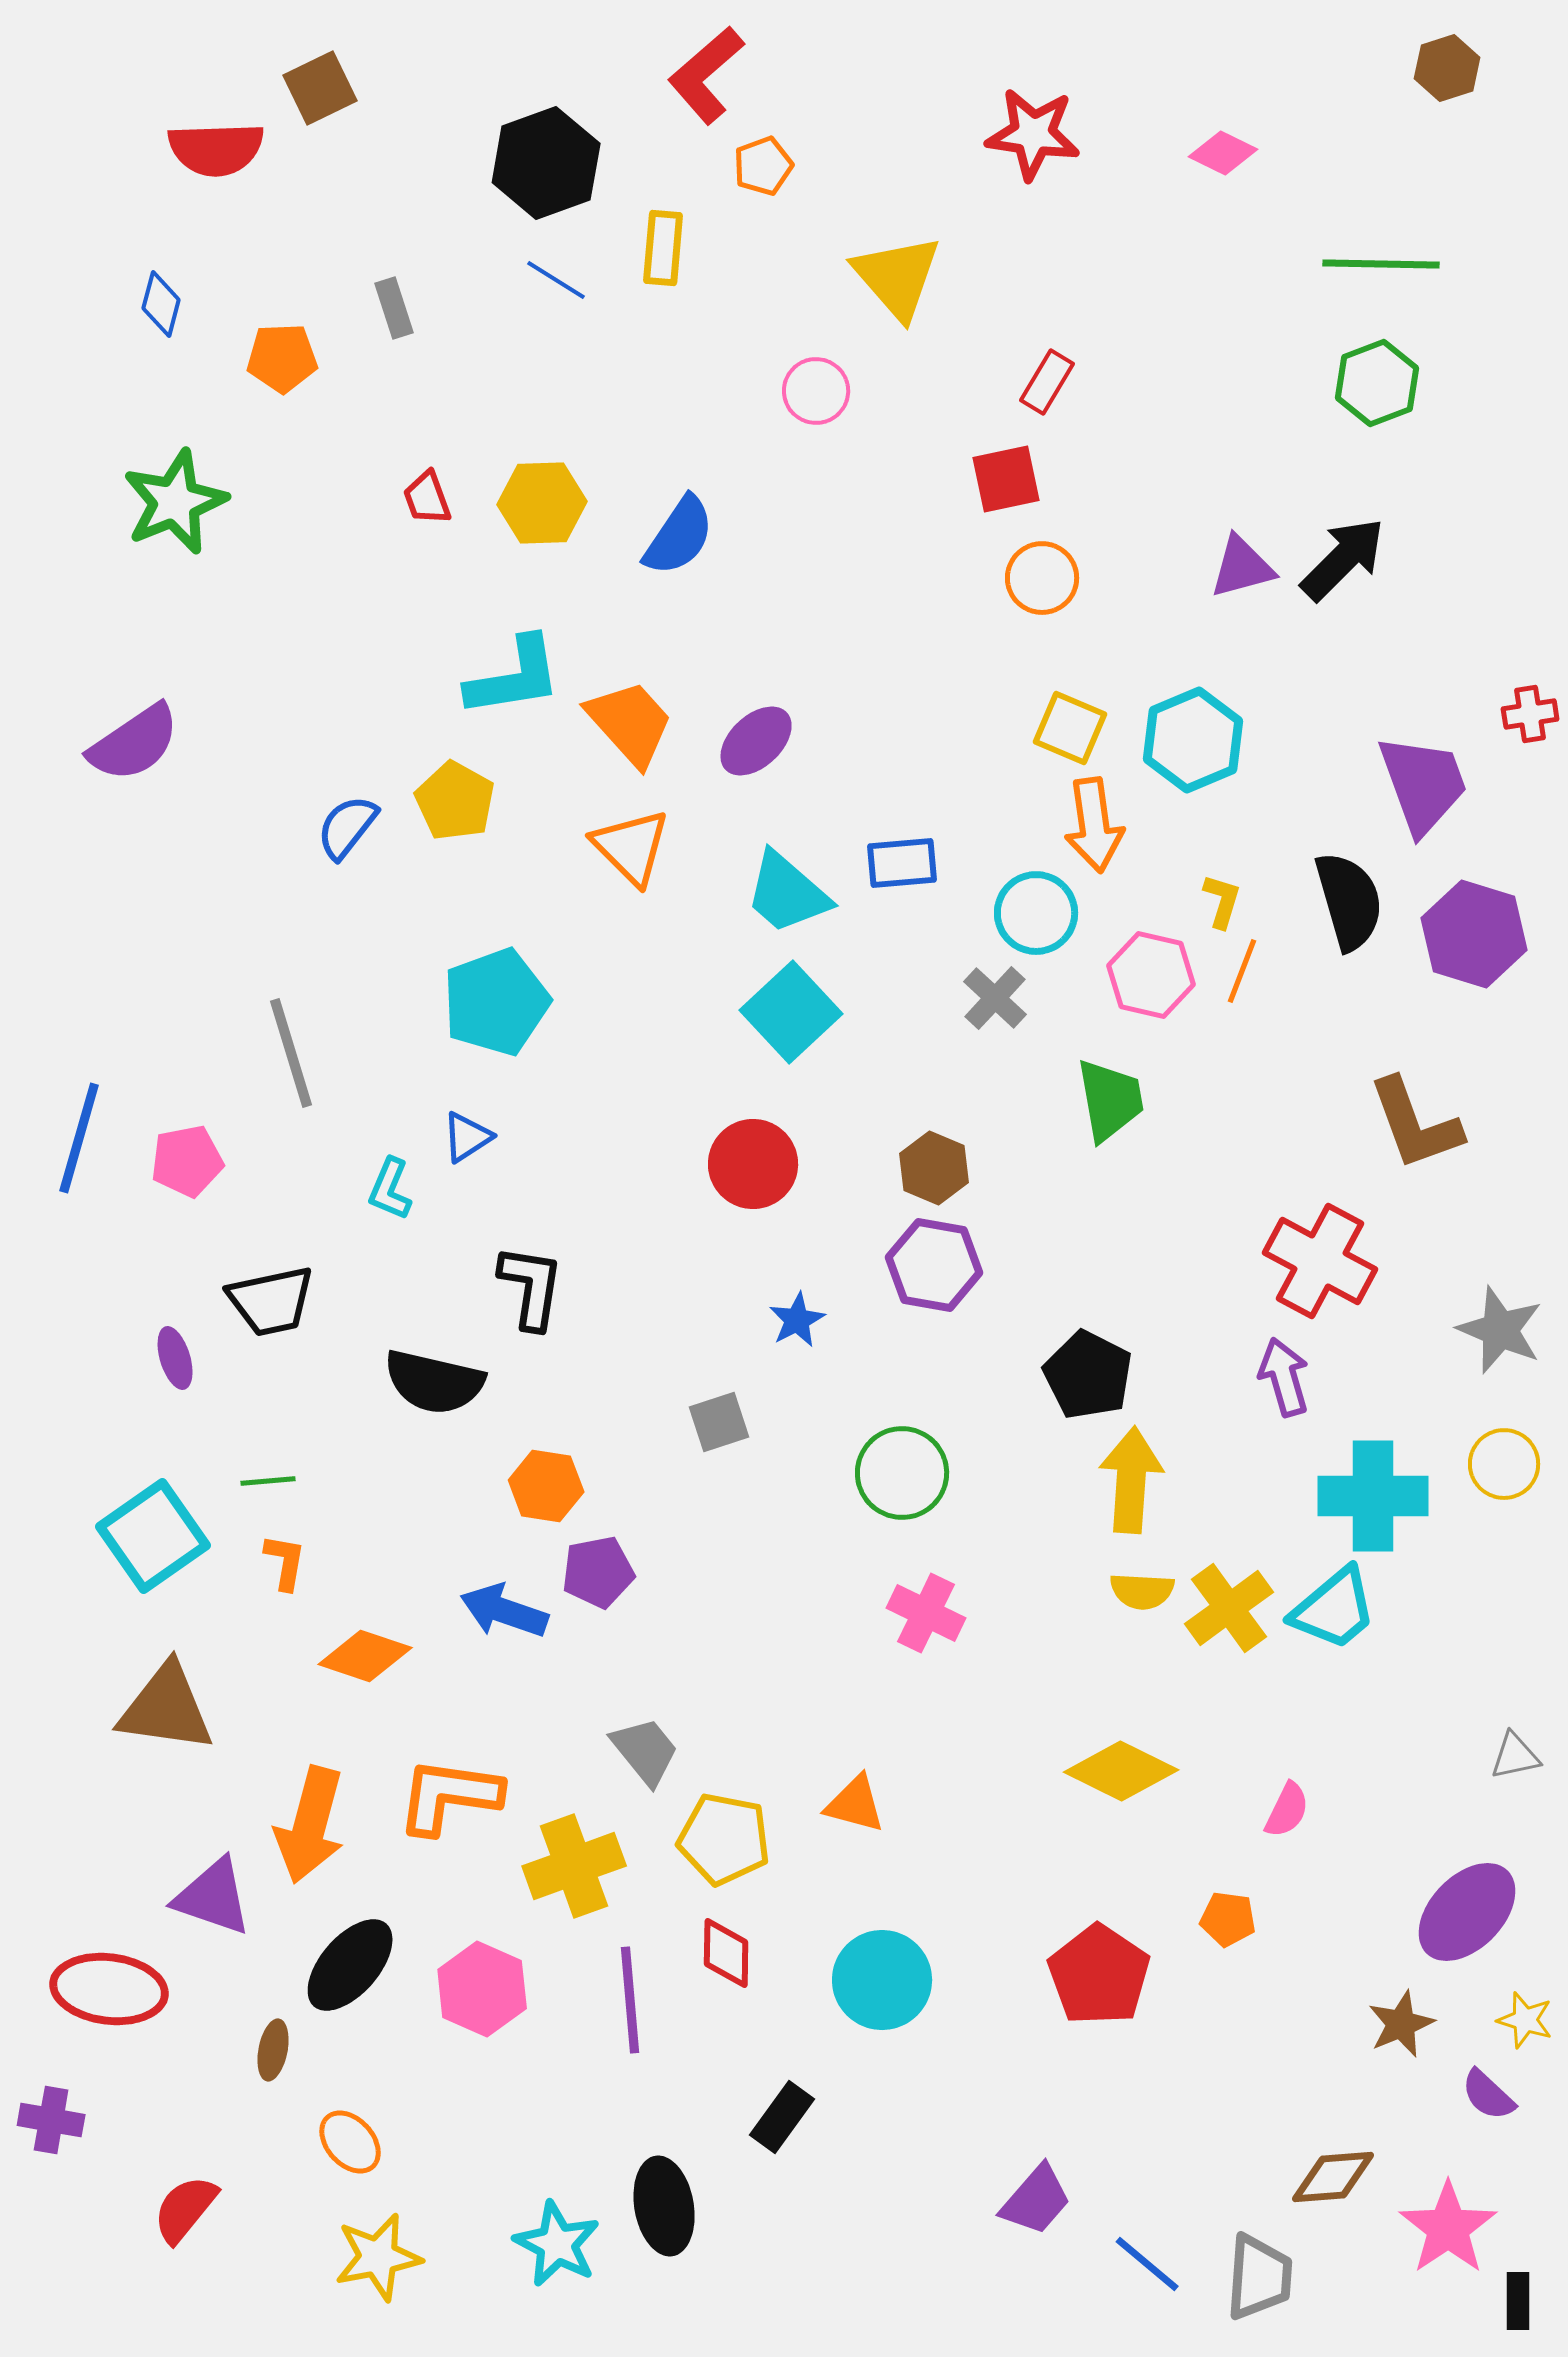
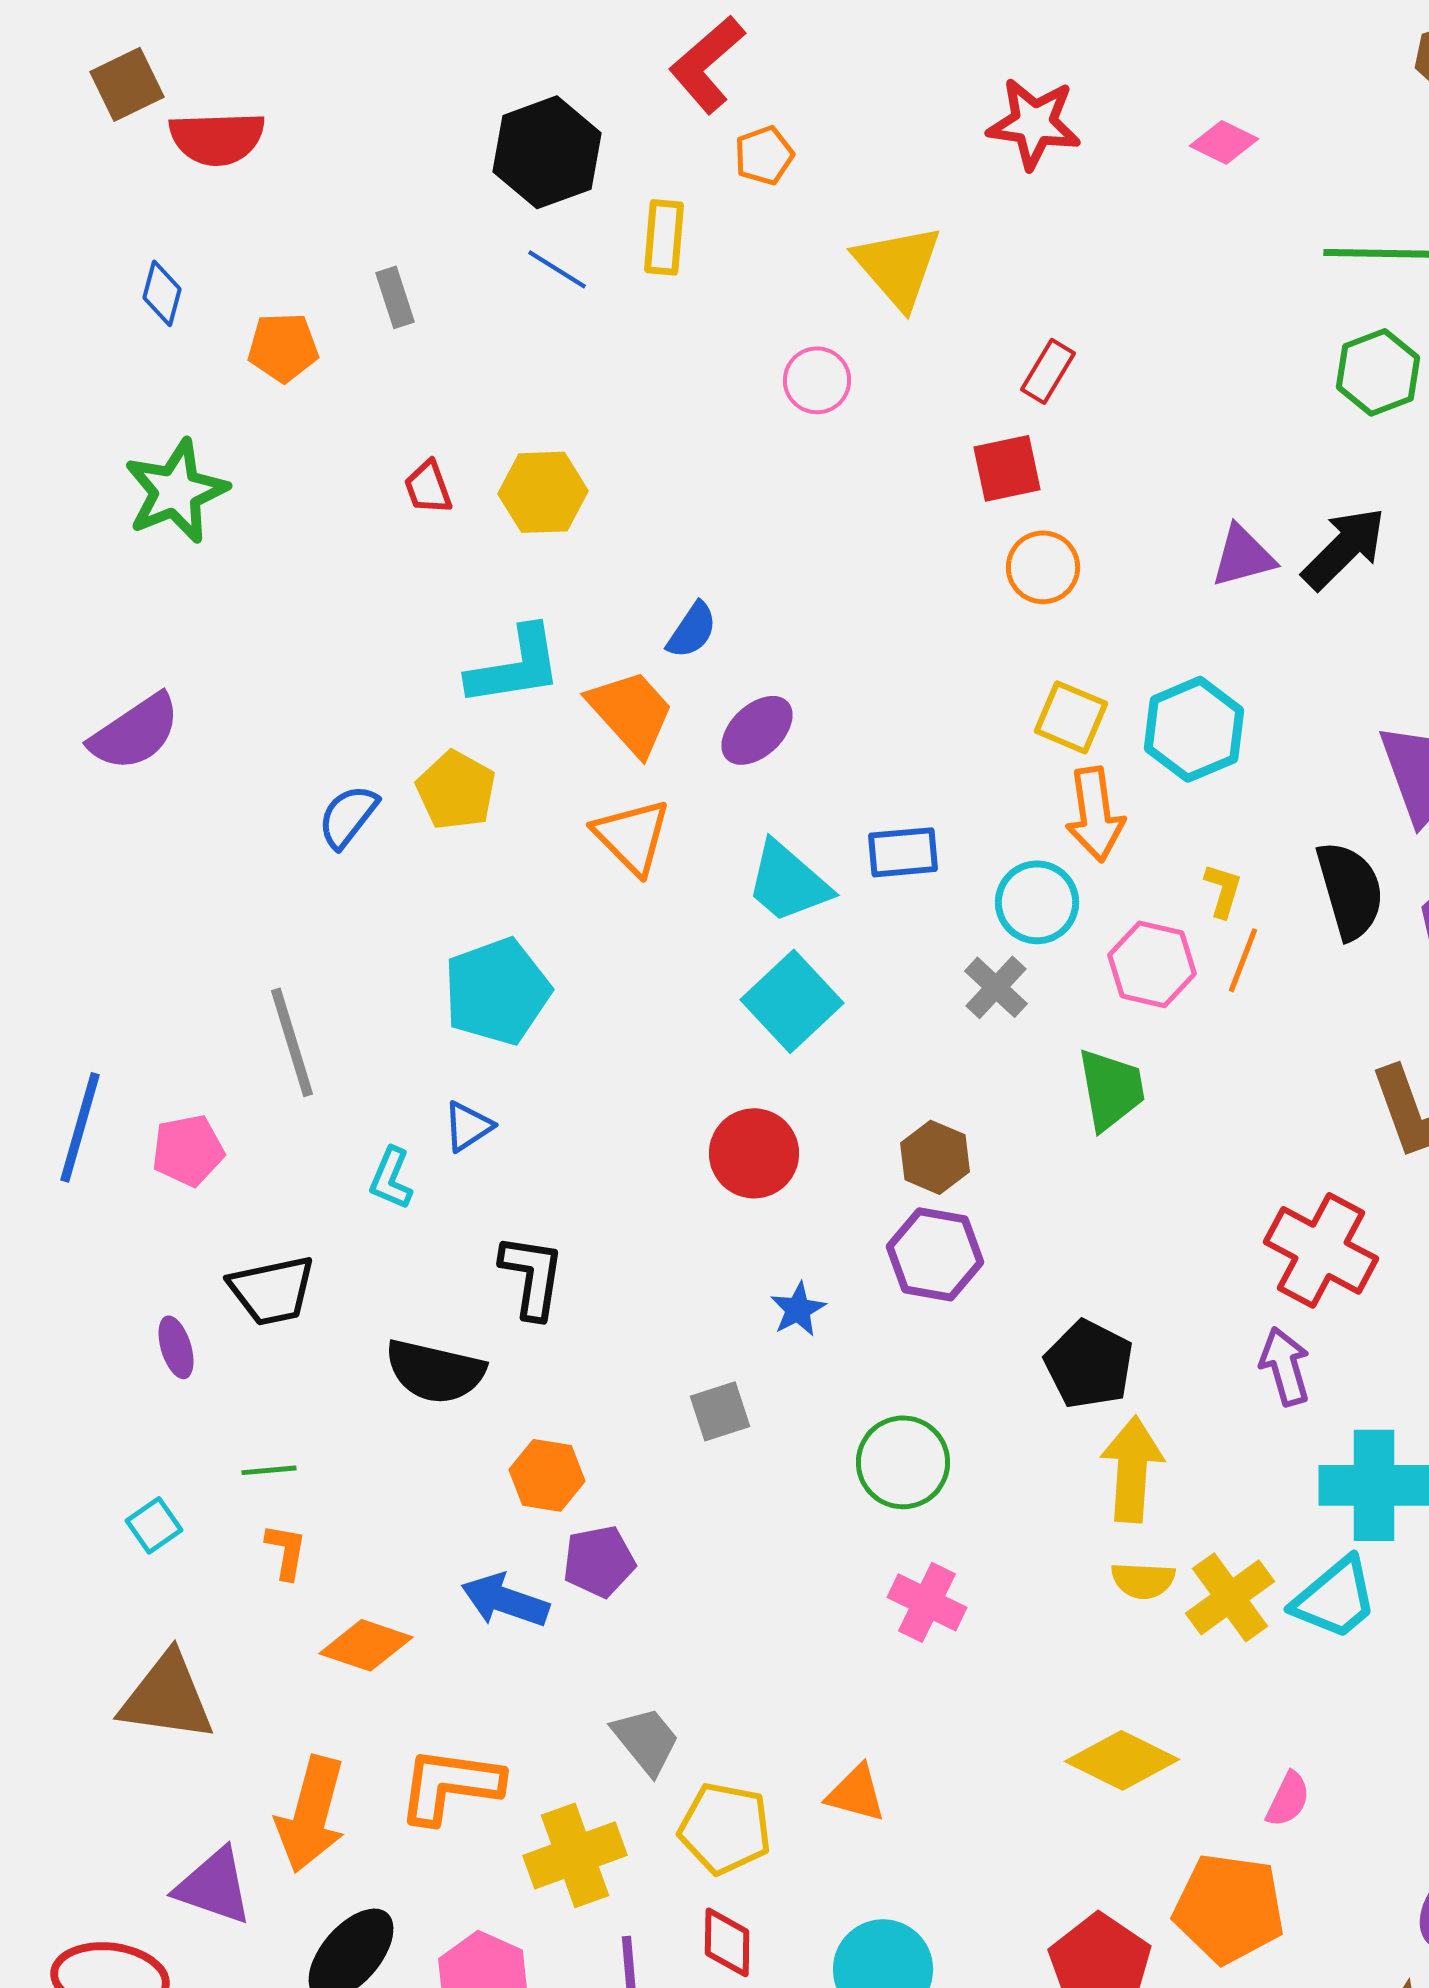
brown square: (320, 88) -> (127, 84), moved
blue semicircle: (679, 536) -> (692, 630), moved, size x0.7
cyan square: (153, 1536) -> (154, 1525), size x0.5
orange pentagon: (1228, 1919) -> (1229, 1908), size x2.0

